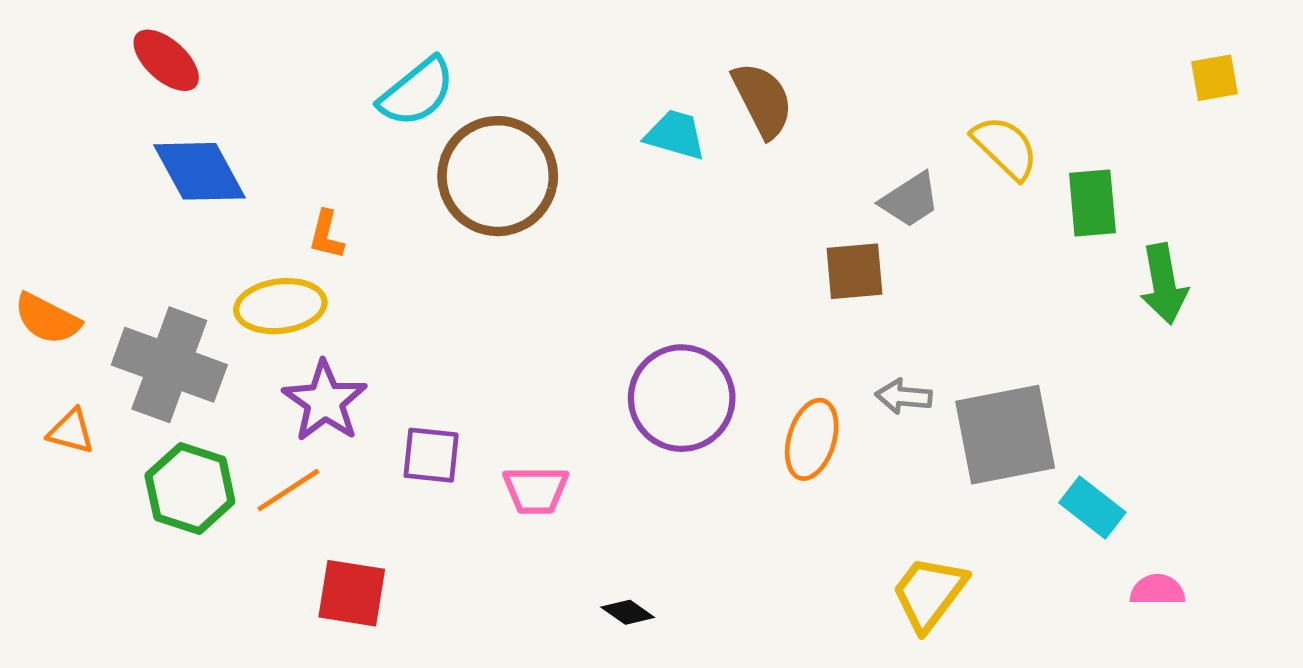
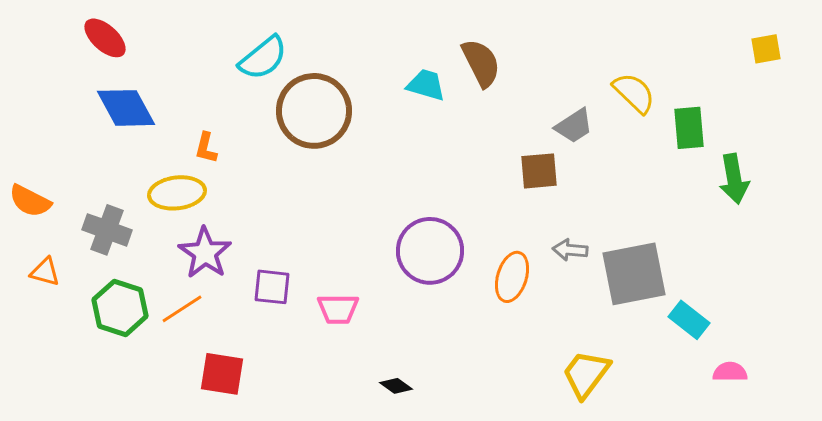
gray cross: (169, 365) -> (107, 230), size x0.7

